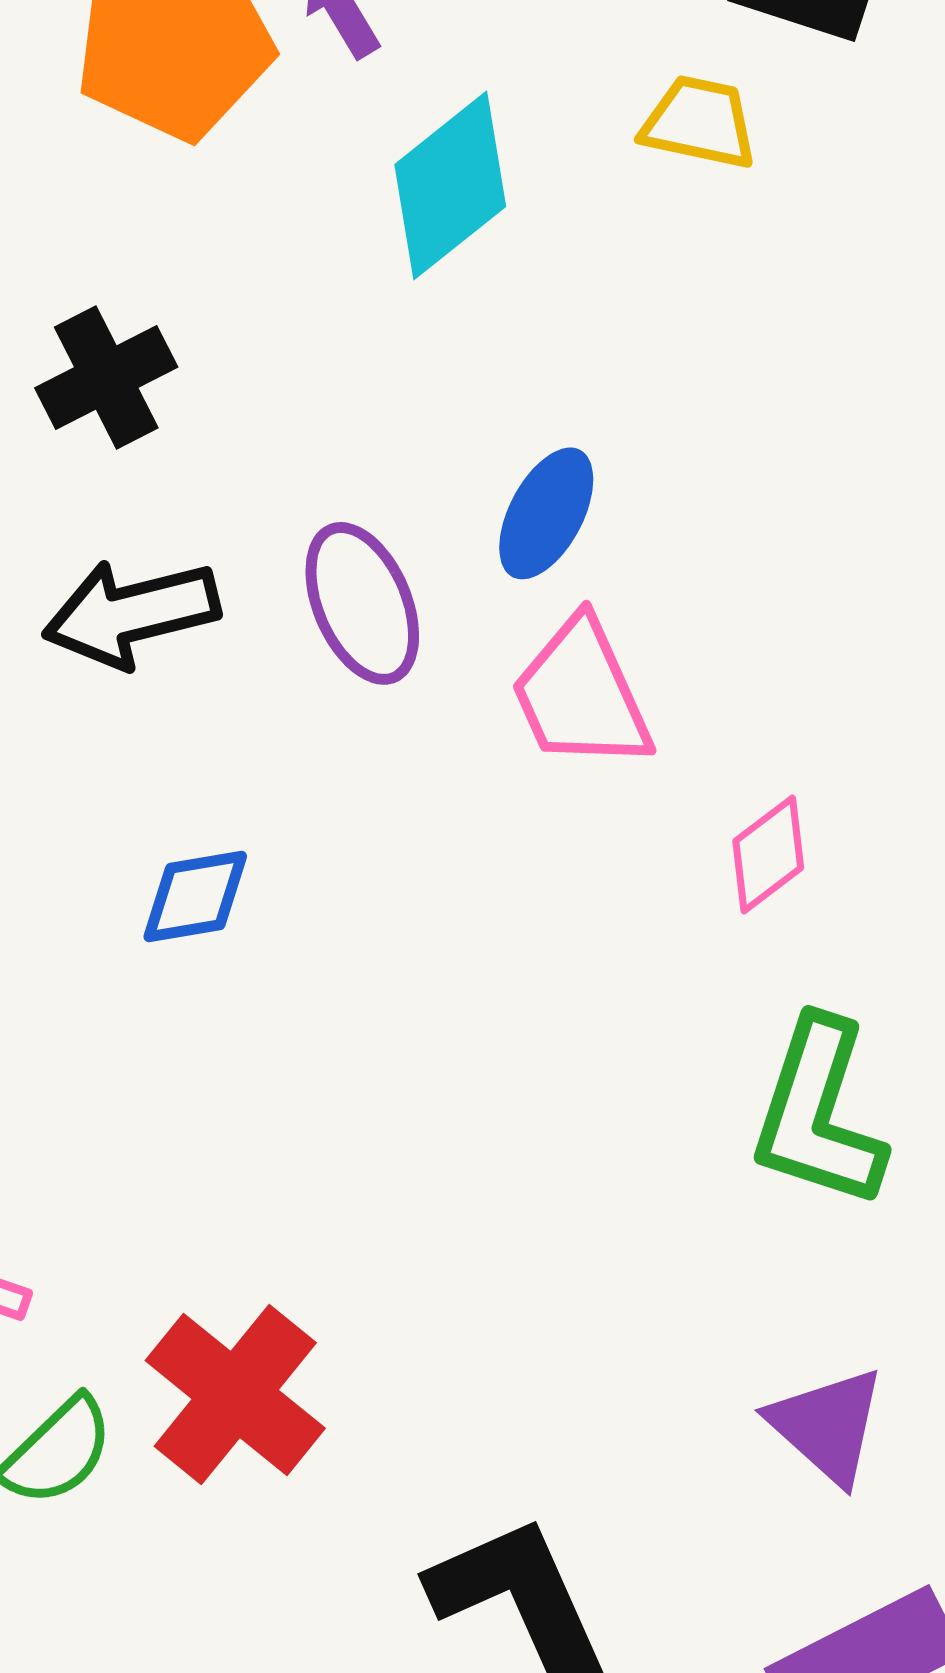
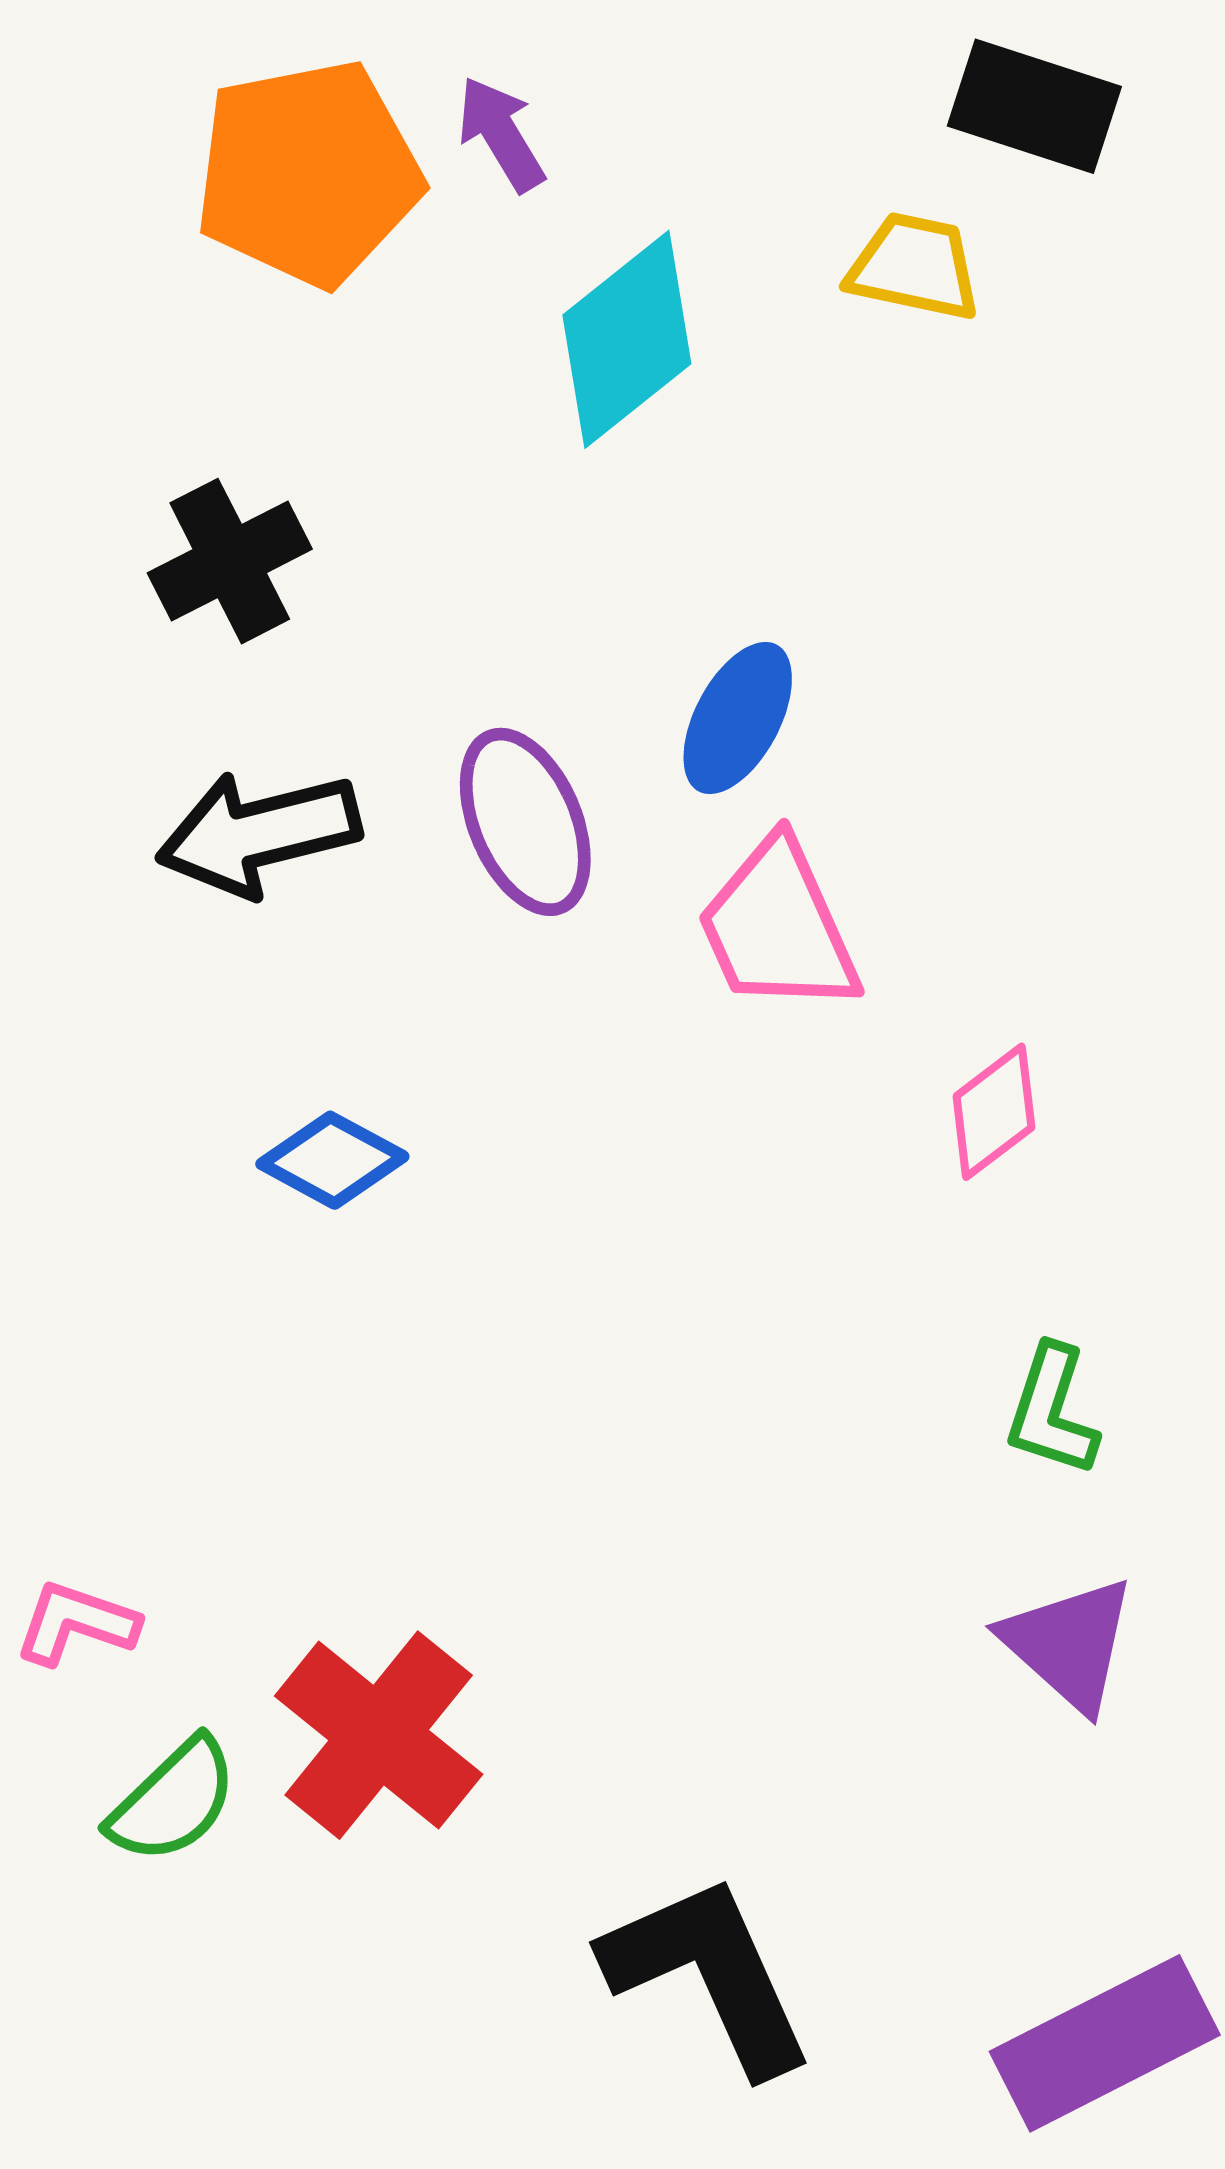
blue diamond: (195, 896) -> (332, 1160), turned 38
green L-shape: (818, 1113) -> (1052, 1411), size x0.6
purple triangle: (827, 1425) -> (1069, 1644), moved

